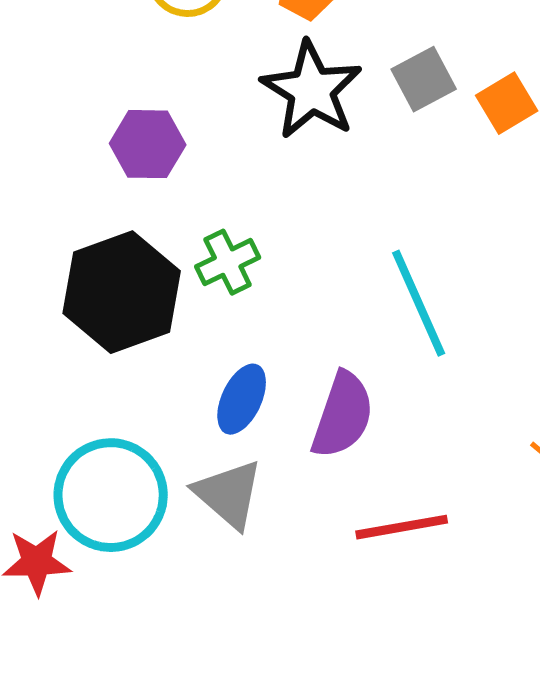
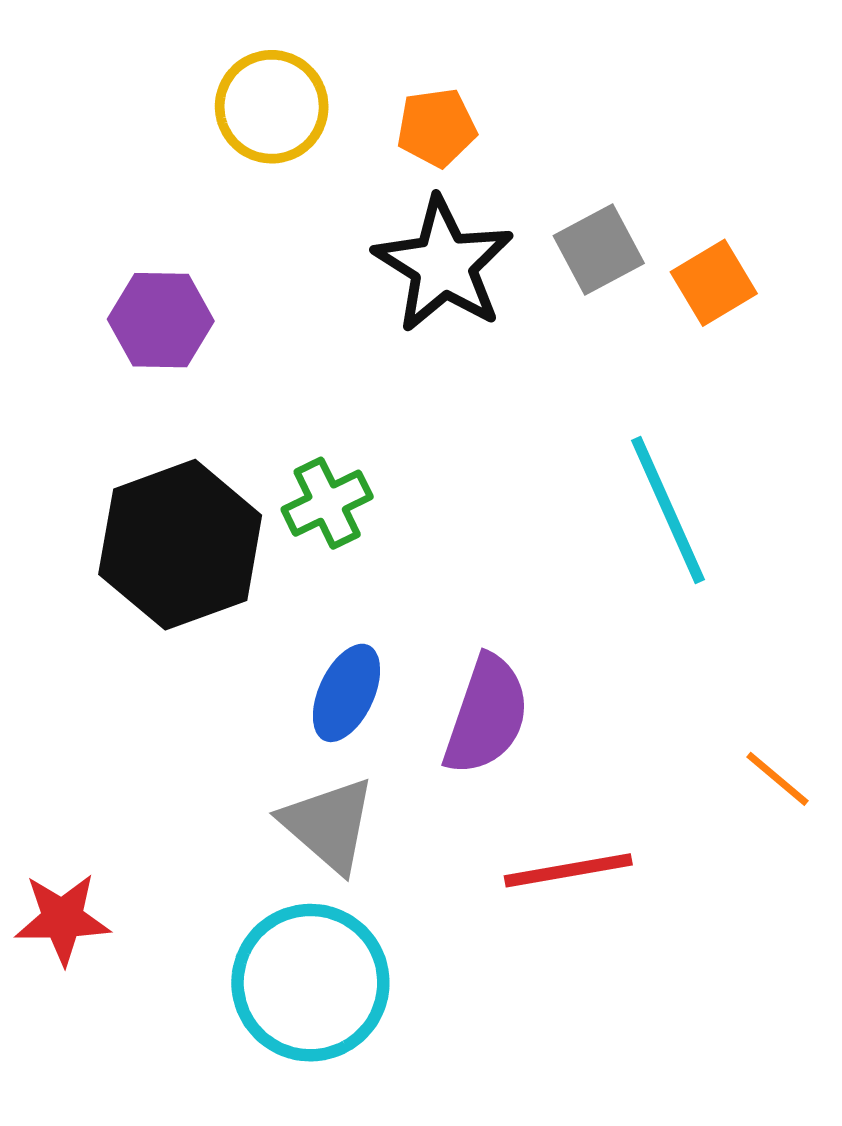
purple hexagon: (148, 144) -> (161, 320), moved
cyan line: (419, 303) -> (668, 510), moved
cyan circle: (111, 495) -> (310, 983), moved

